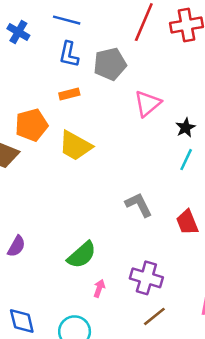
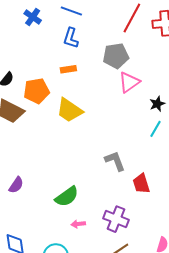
gray pentagon: (110, 64) -> (116, 56), moved
red trapezoid: (187, 222) -> (141, 184), moved
pink arrow: (99, 288) -> (78, 224), turned -120

